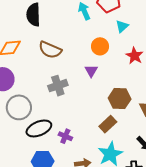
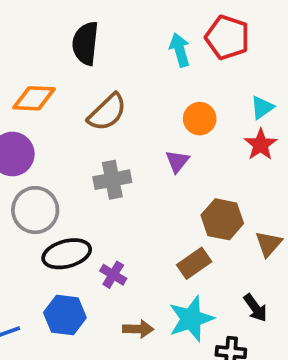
cyan triangle: (122, 26) -> (262, 107), moved
brown semicircle: (50, 50) -> (107, 112), turned -75

